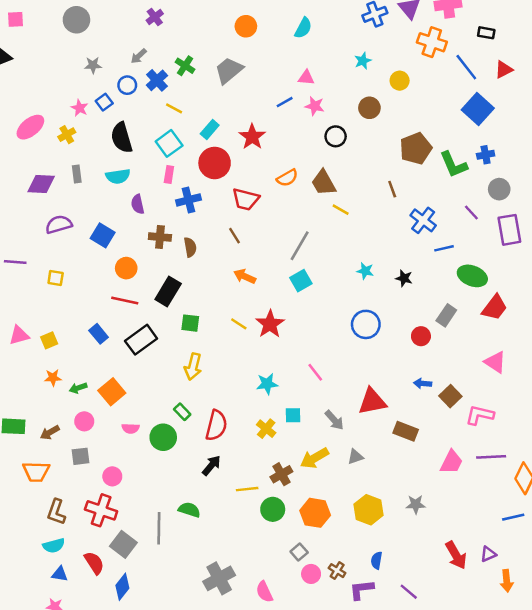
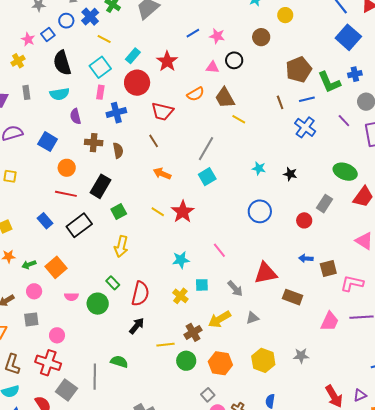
pink triangle: (306, 78) -> (212, 67), moved
blue line: (444, 248) -> (307, 99), moved
green square: (190, 323) -> (119, 212), turned -35
brown square: (450, 396) -> (328, 268), turned 30

